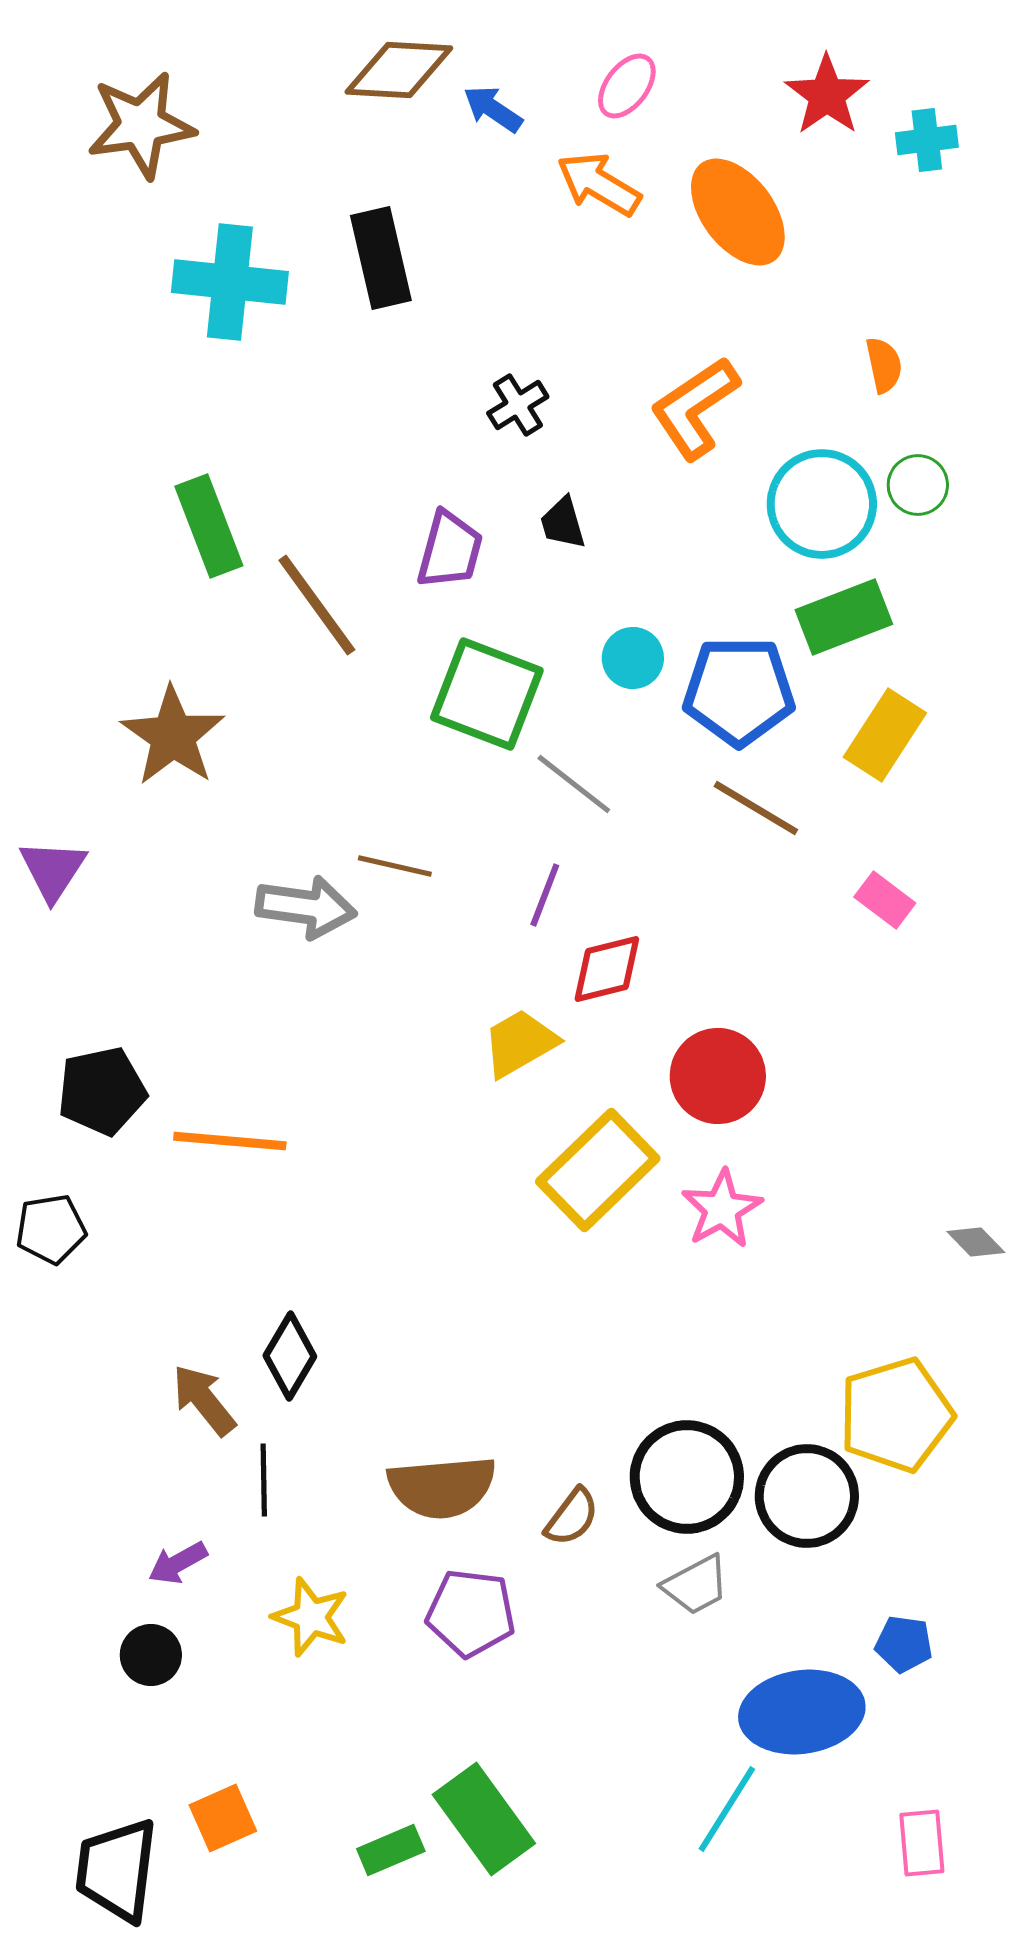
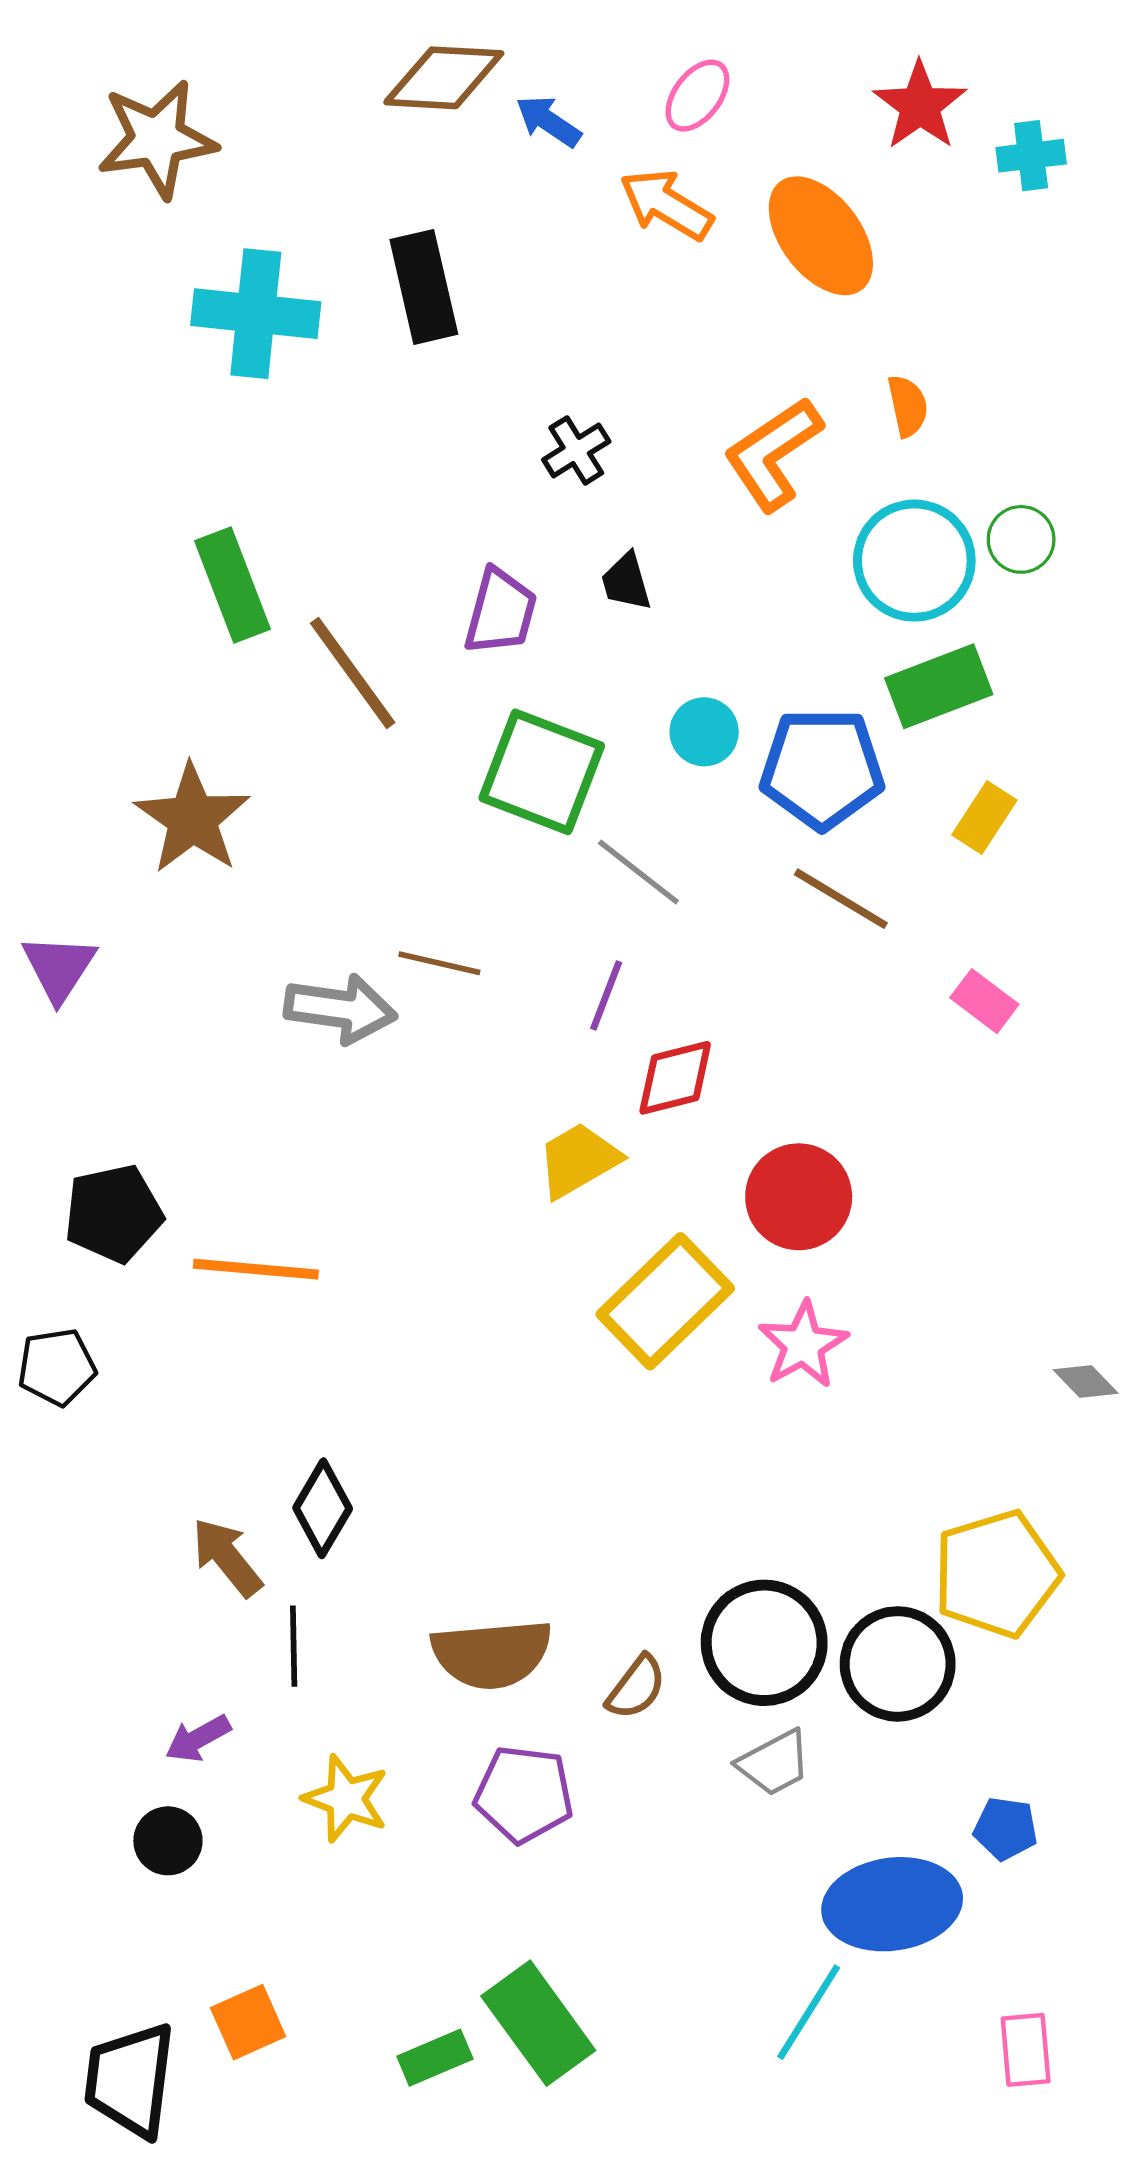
orange semicircle: (884, 365) -> (908, 406), moved
yellow rectangle: (885, 735) -> (984, 817), size x0.7

